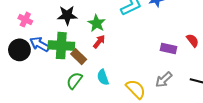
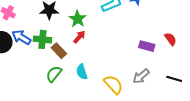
green cross: (61, 46) -> (42, 39), size x0.7

